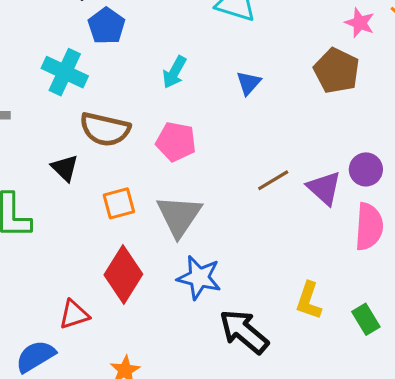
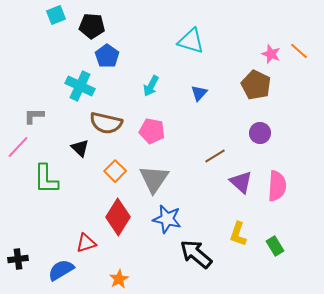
purple circle: (366, 169) -> (260, 133), moved
purple triangle: (324, 188) -> (241, 182), moved
orange square: (119, 203) -> (115, 171), turned -30

